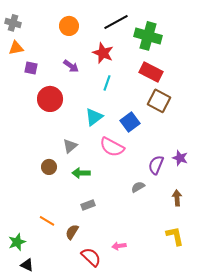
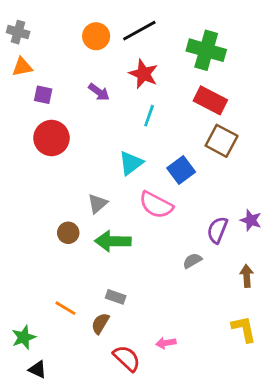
black line: (116, 22) -> (139, 31), moved
red circle: (50, 99) -> (51, 138), moved
green arrow: (81, 173) -> (113, 241), size x1.4
gray rectangle: (88, 205) -> (116, 297), moved, turned 40

